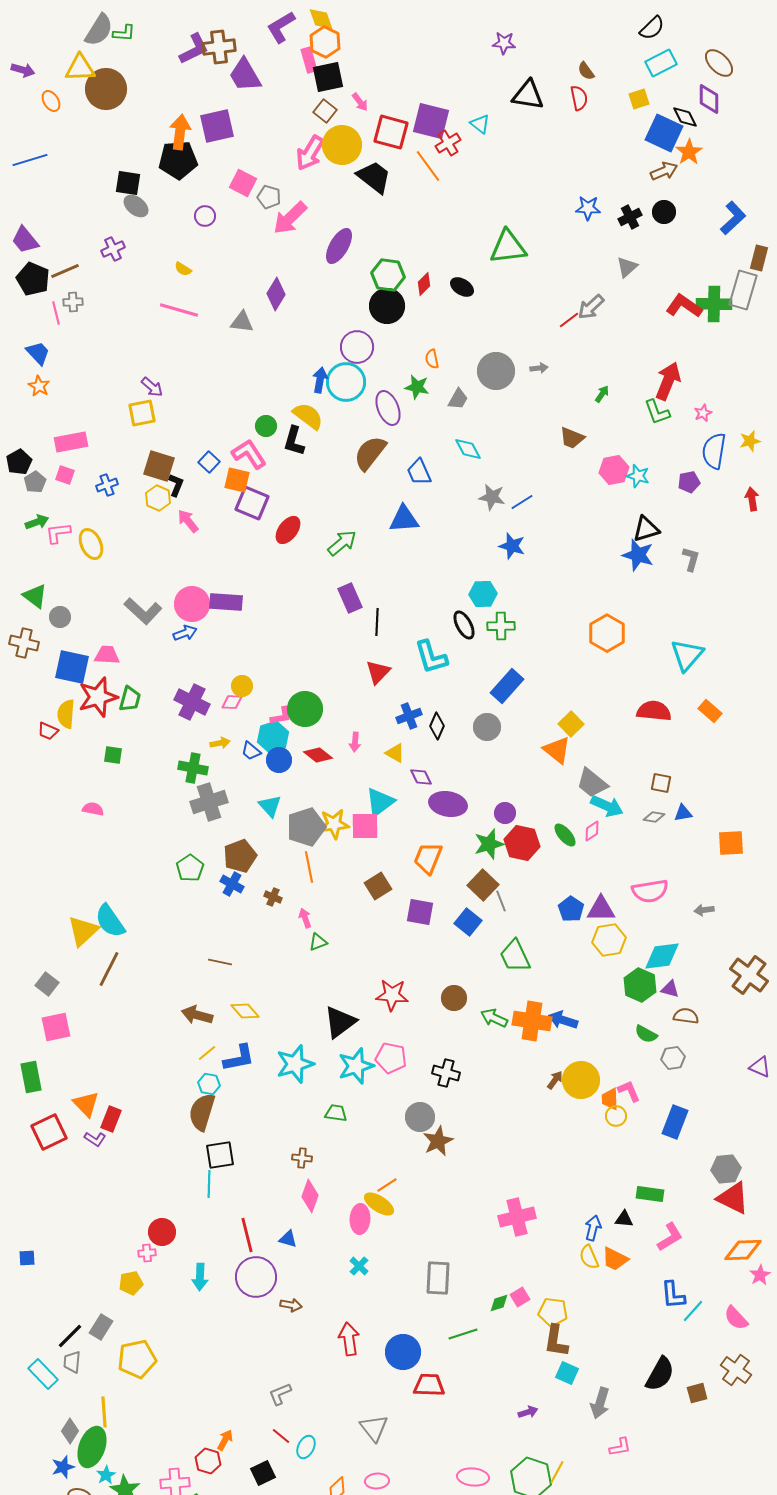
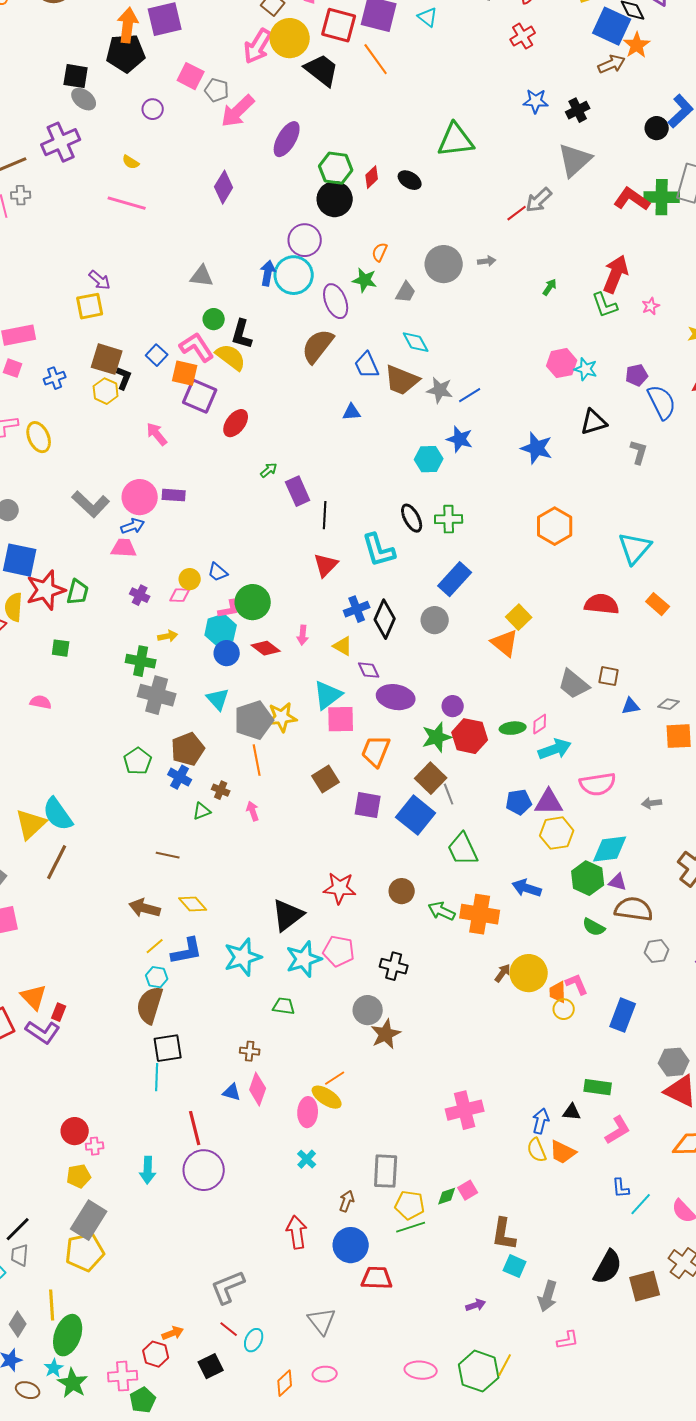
red cross: (448, 143) -> (523, 36), moved
black circle: (664, 212) -> (657, 128), moved
purple cross: (113, 249) -> (61, 142), size x1.6
gray triangle: (627, 267) -> (575, 160), size x1.6
gray triangle: (242, 322) -> (202, 276), moved
orange semicircle: (432, 359) -> (380, 252), turned 36
yellow semicircle: (308, 416) -> (231, 357), moved
brown trapezoid: (572, 438) -> (402, 380), moved, size x1.4
blue semicircle: (714, 451) -> (662, 402), moved, turned 144
blue triangle: (404, 519) -> (352, 412), size x0.6
pink arrow: (188, 521) -> (157, 434), moved
green arrow: (342, 543) -> (269, 470), moved, size x0.6
blue star: (638, 555) -> (537, 448), moved
cyan hexagon: (483, 594) -> (429, 459), moved
purple rectangle: (226, 602) -> (174, 495), size x0.7
pink trapezoid: (107, 655) -> (124, 548), moved
purple cross: (192, 702) -> (140, 595), size x0.6
black diamond: (437, 726) -> (385, 619), size x1.4
blue trapezoid: (251, 751) -> (218, 572), moved
gray trapezoid: (592, 783) -> (574, 684), moved
gray cross: (209, 802) -> (157, 695), turned 33
cyan arrow: (607, 806) -> (555, 749), moved, turned -44
gray diamond: (654, 817) -> (669, 704), moved
pink square: (365, 826) -> (341, 719), moved
green ellipse: (565, 835) -> (513, 728), turned -55
blue pentagon: (571, 909) -> (519, 802), turned 30
blue square: (468, 922) -> (416, 815), size x1.4
green triangle: (318, 942) -> (202, 811), moved
brown semicircle: (686, 1016) -> (634, 909), size x1.5
blue arrow: (563, 1020) -> (527, 888), moved
gray hexagon: (673, 1058) -> (657, 951), moved
red rectangle: (111, 1119) -> (59, 1012), size x0.7
purple L-shape: (95, 1139) -> (43, 1032), size x1.6
red circle: (162, 1232) -> (75, 1131), moved
blue triangle: (288, 1239) -> (232, 1092), moved
blue L-shape: (673, 1295) -> (621, 1188), size x0.7
brown arrow: (291, 1305) -> (347, 1201), moved, turned -80
yellow pentagon: (553, 1312) -> (410, 1205), moved
gray rectangle: (101, 1327) -> (89, 1220), moved, size x1.5
brown square: (697, 1393) -> (645, 1286), size x1.5
gray L-shape: (280, 1394) -> (228, 1287), size x1.5
orange arrow: (225, 1440) -> (173, 1333), turned 40
green ellipse: (92, 1447) -> (68, 1335), moved

